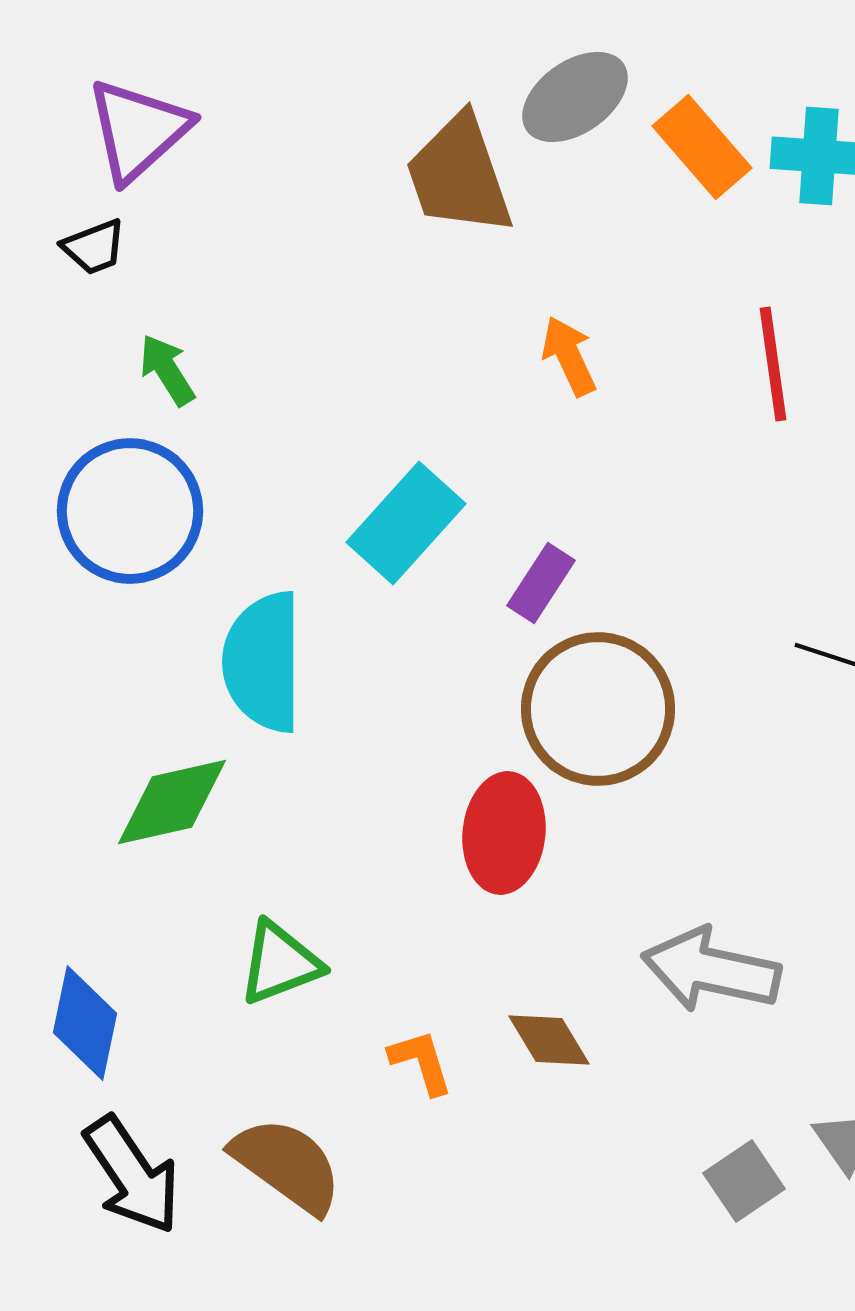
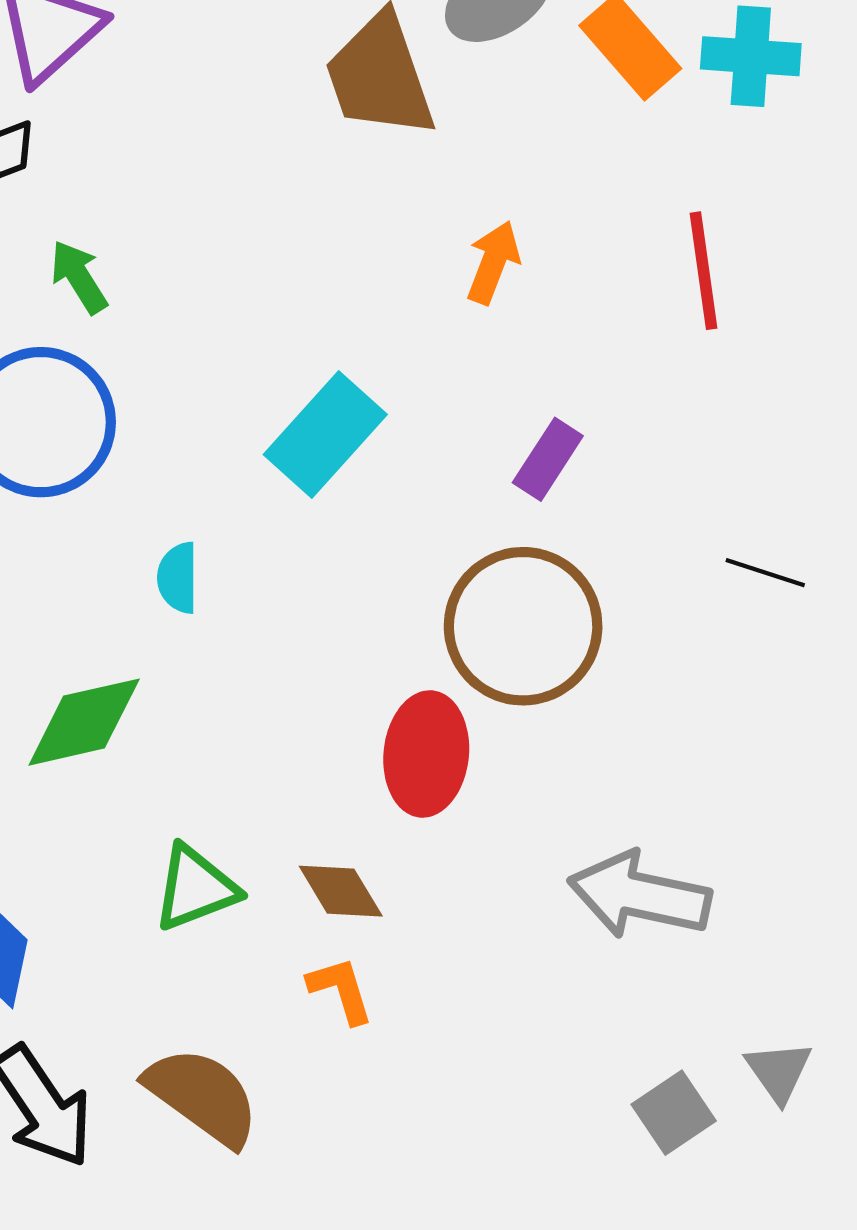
orange arrow: (569, 356) -> (493, 262), turned 46
purple rectangle: (541, 583) -> (548, 459), moved
cyan semicircle: (263, 662) -> (178, 578), size x0.5
brown diamond: (549, 1040) -> (341, 891), moved

